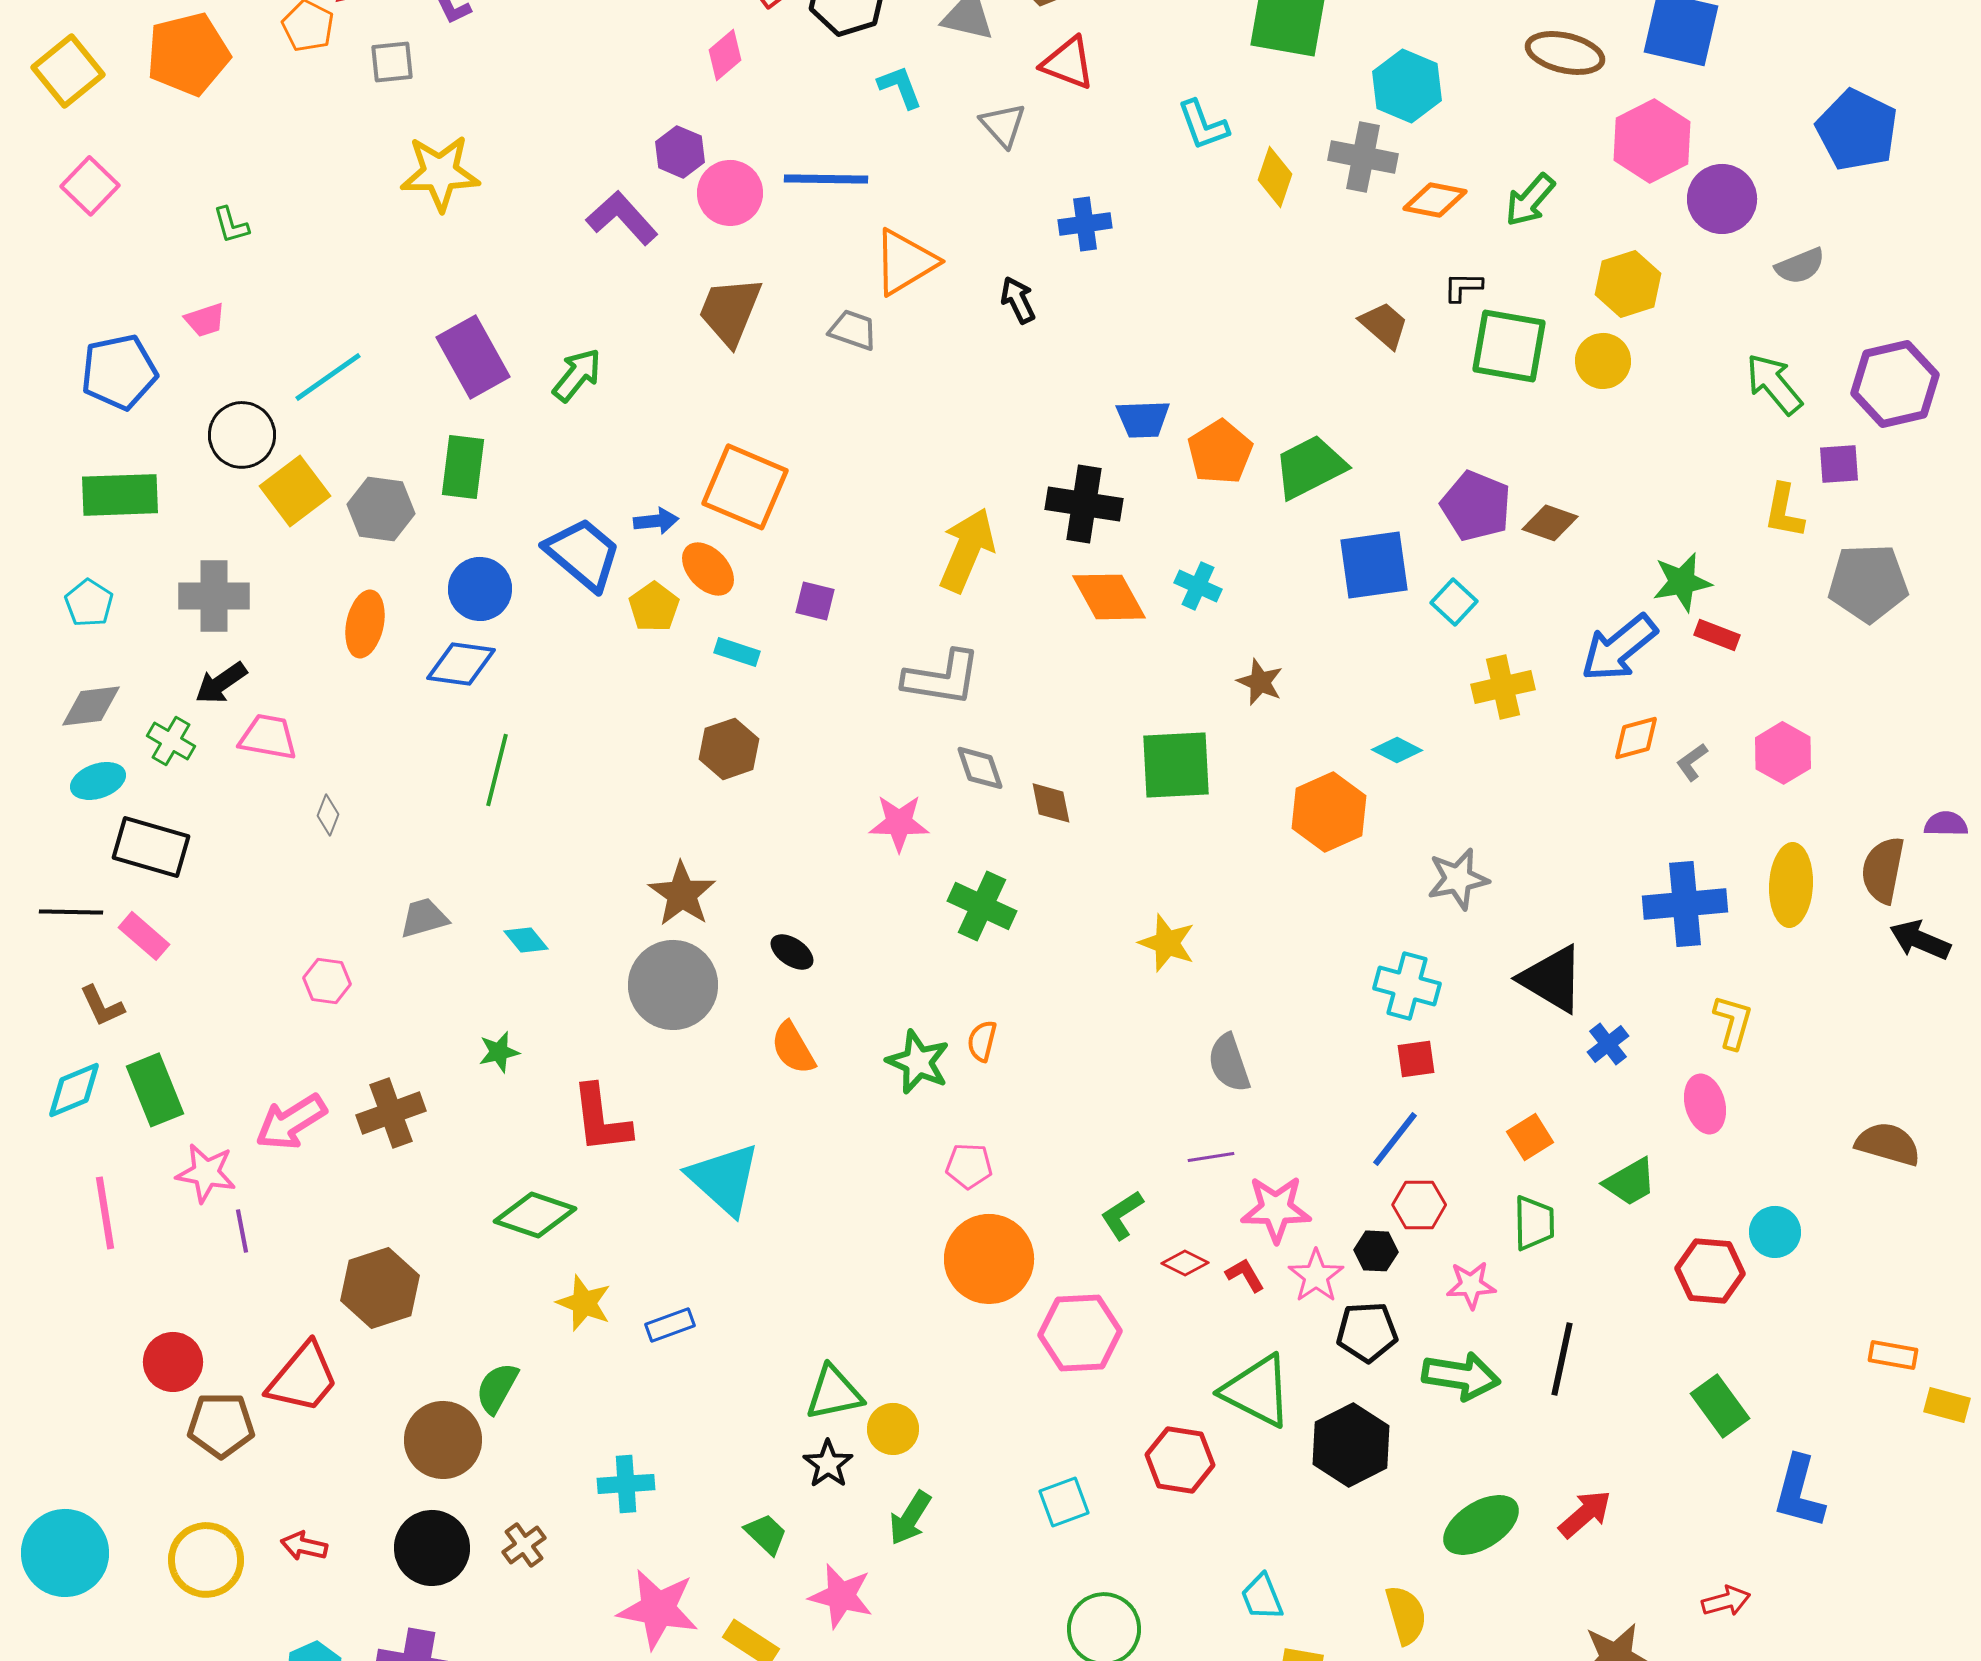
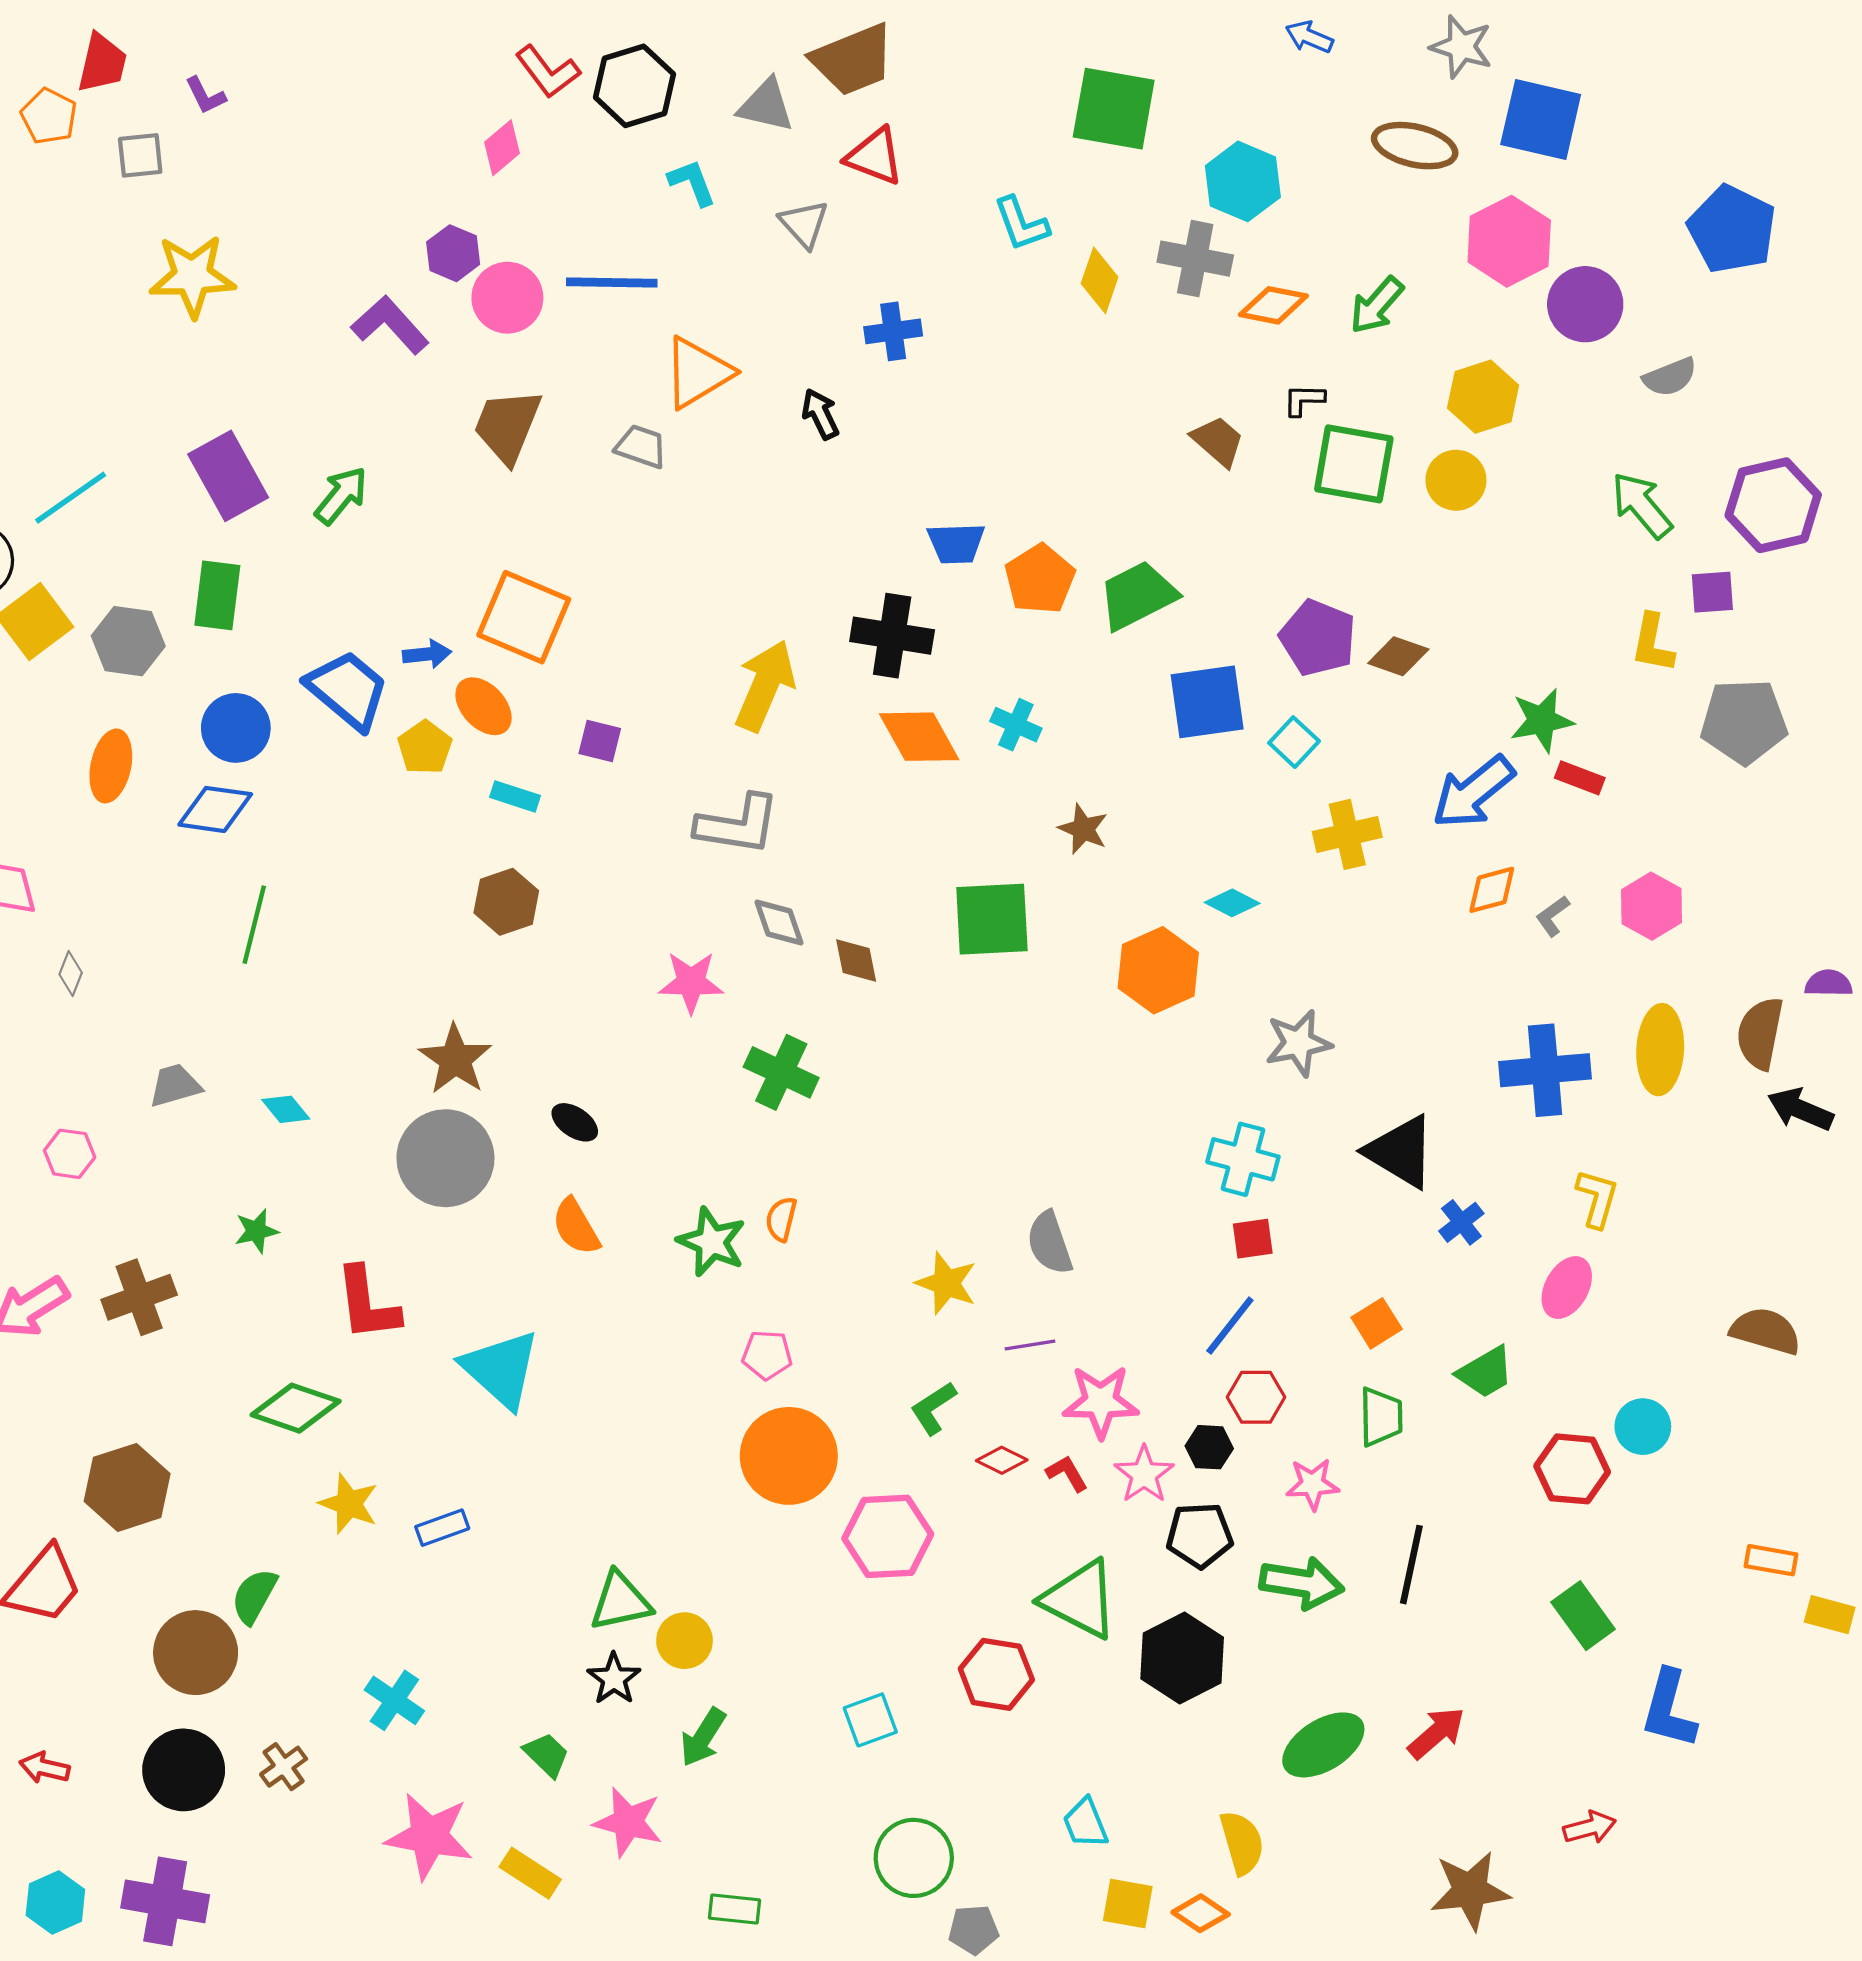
yellow star: (1167, 943) -> (946, 1283), moved
pink ellipse: (1705, 1104) -> (1567, 1288), turned 44
cyan cross: (626, 1484) -> (394, 1700), turned 38

